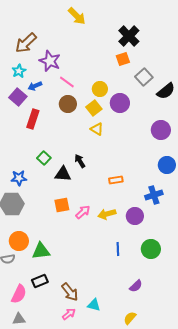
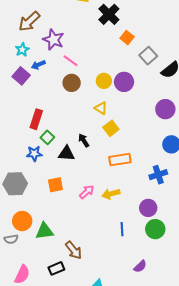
black cross: (129, 36) -> (109, 14), moved
orange square: (123, 59) -> (127, 38), turned -32
yellow circle: (100, 89) -> (104, 81), moved
yellow square: (94, 108) -> (111, 128), moved
red rectangle: (33, 119) -> (36, 119), moved
blue star: (19, 178) -> (34, 153), moved
orange rectangle: (116, 180) -> (120, 160), size x1.5
orange square: (62, 205) -> (55, 185), moved
purple circle: (135, 216) -> (148, 208), moved
black rectangle: (40, 281) -> (56, 268), moved
brown arrow: (70, 292) -> (74, 250), moved

